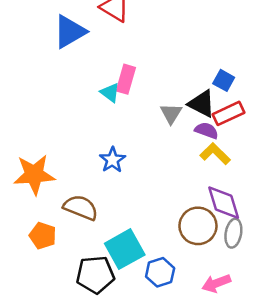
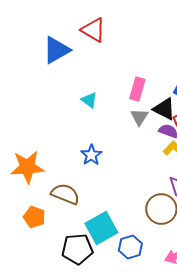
pink rectangle: (126, 79) -> (137, 89), moved

